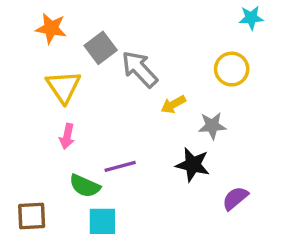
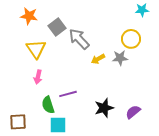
gray star: (212, 126) -> (120, 58), moved
black star: (193, 165) -> (104, 108), moved, turned -30
green semicircle: (85, 186) -> (48, 105), turned 48

